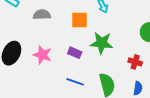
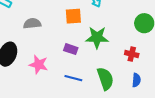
gray semicircle: (42, 15) -> (32, 23), moved
pink star: (42, 55) -> (39, 65), moved

